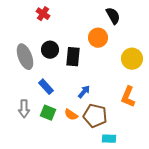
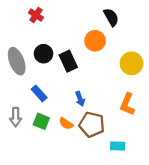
black rectangle: (73, 57) -> (68, 61), turned -30
blue arrow: (84, 92) -> (80, 99), turned 120
cyan rectangle: (109, 139) -> (118, 146), moved

